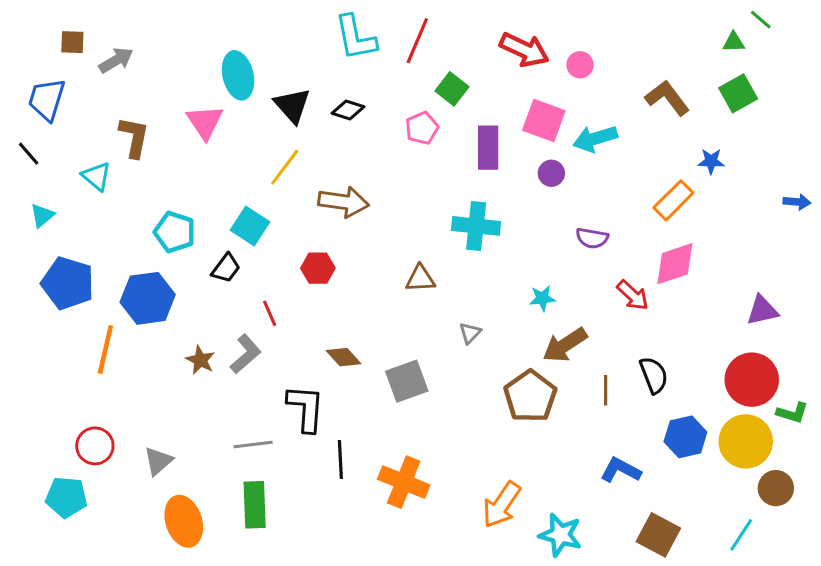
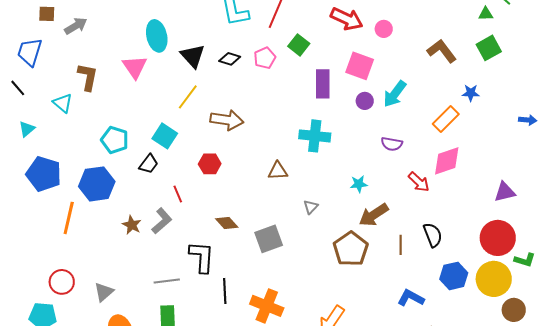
pink pentagon: (422, 128) -> (265, 58), moved
cyan arrow: (595, 139) -> (395, 94), moved, turned -36

